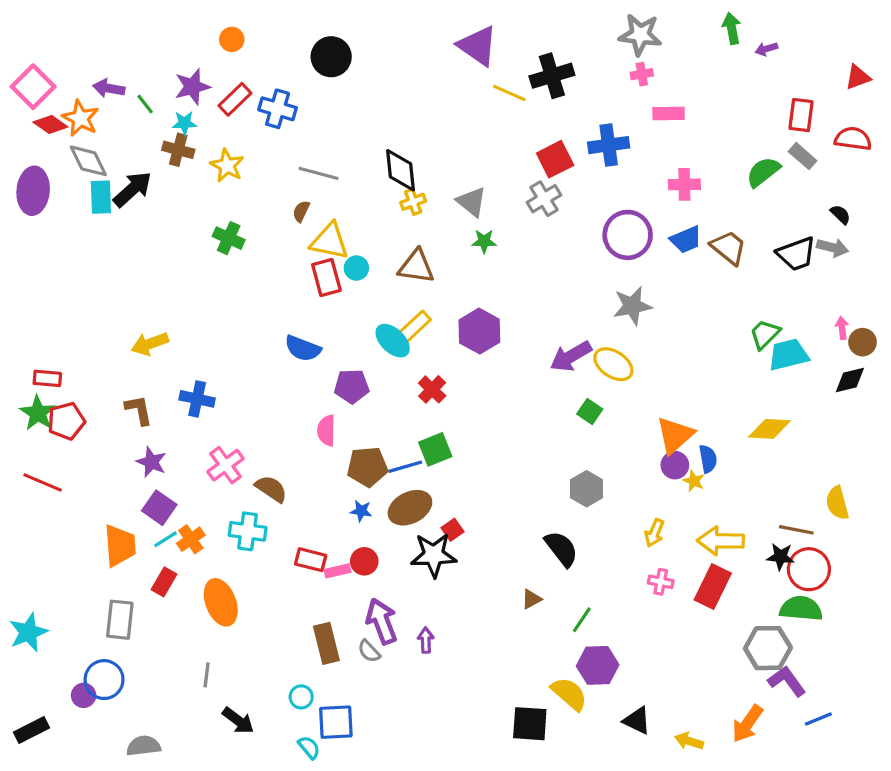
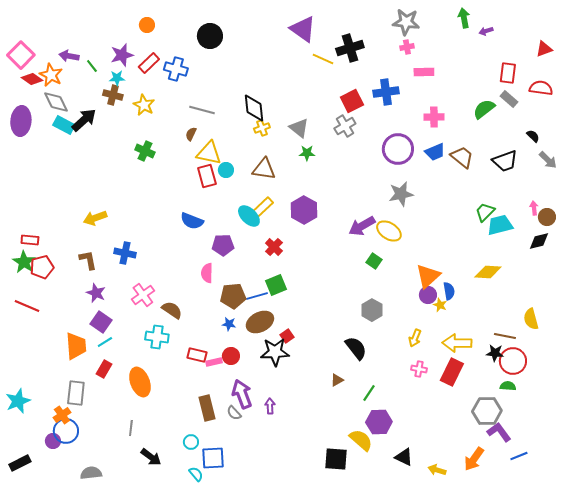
cyan rectangle: (101, 197) -> (64, 125), turned -60
gray arrow: (833, 248) -> (548, 160), moved, turned 30
orange cross: (191, 539) -> (62, 415), moved
green semicircle: (801, 609) -> (508, 386), size x0.6

